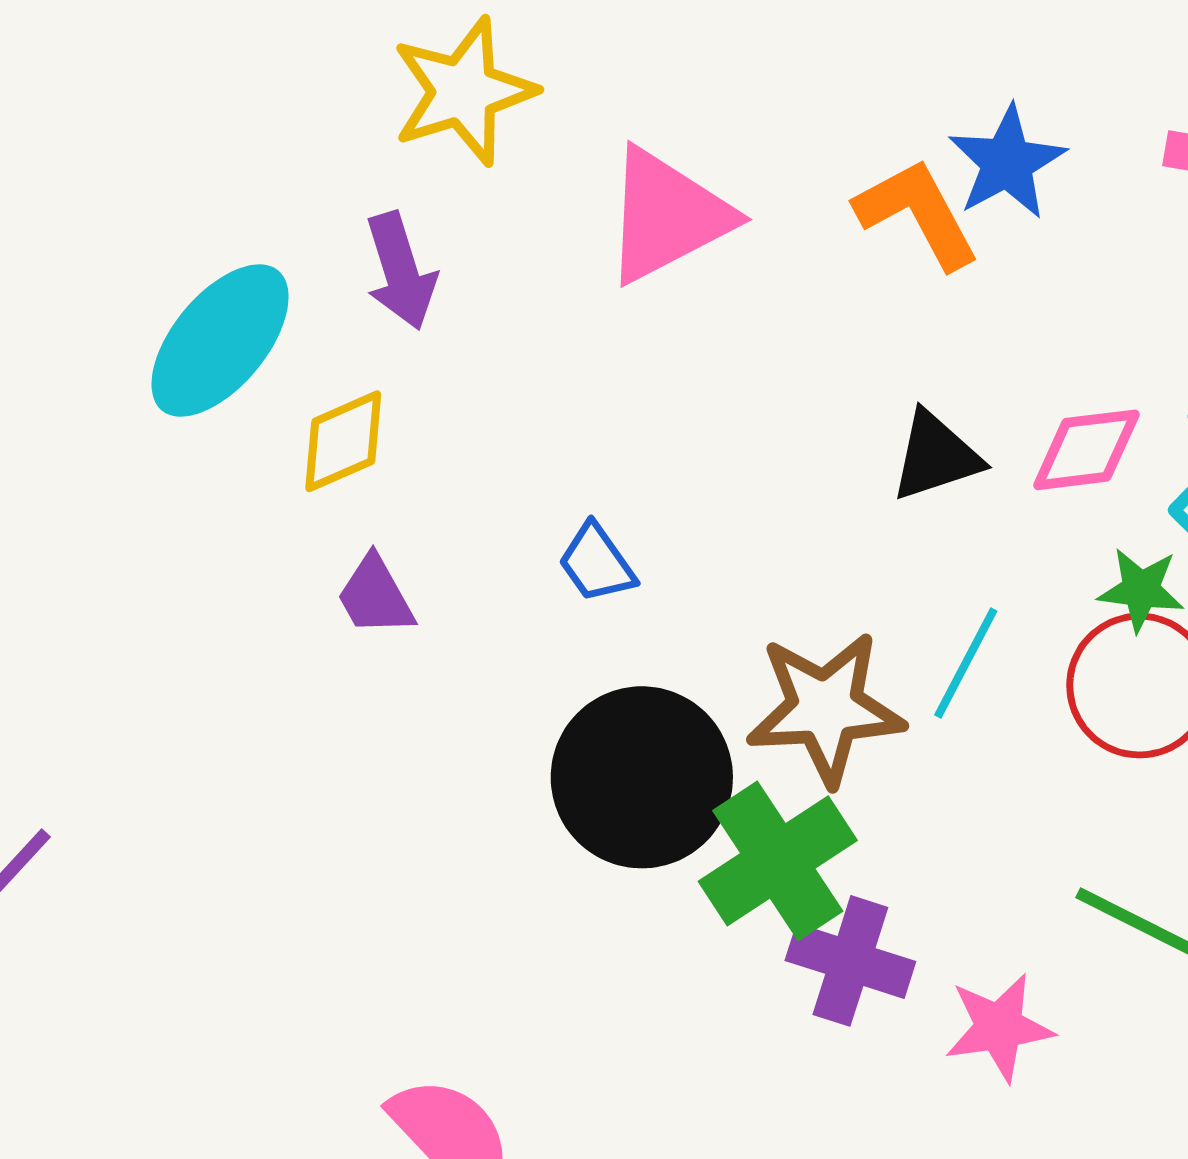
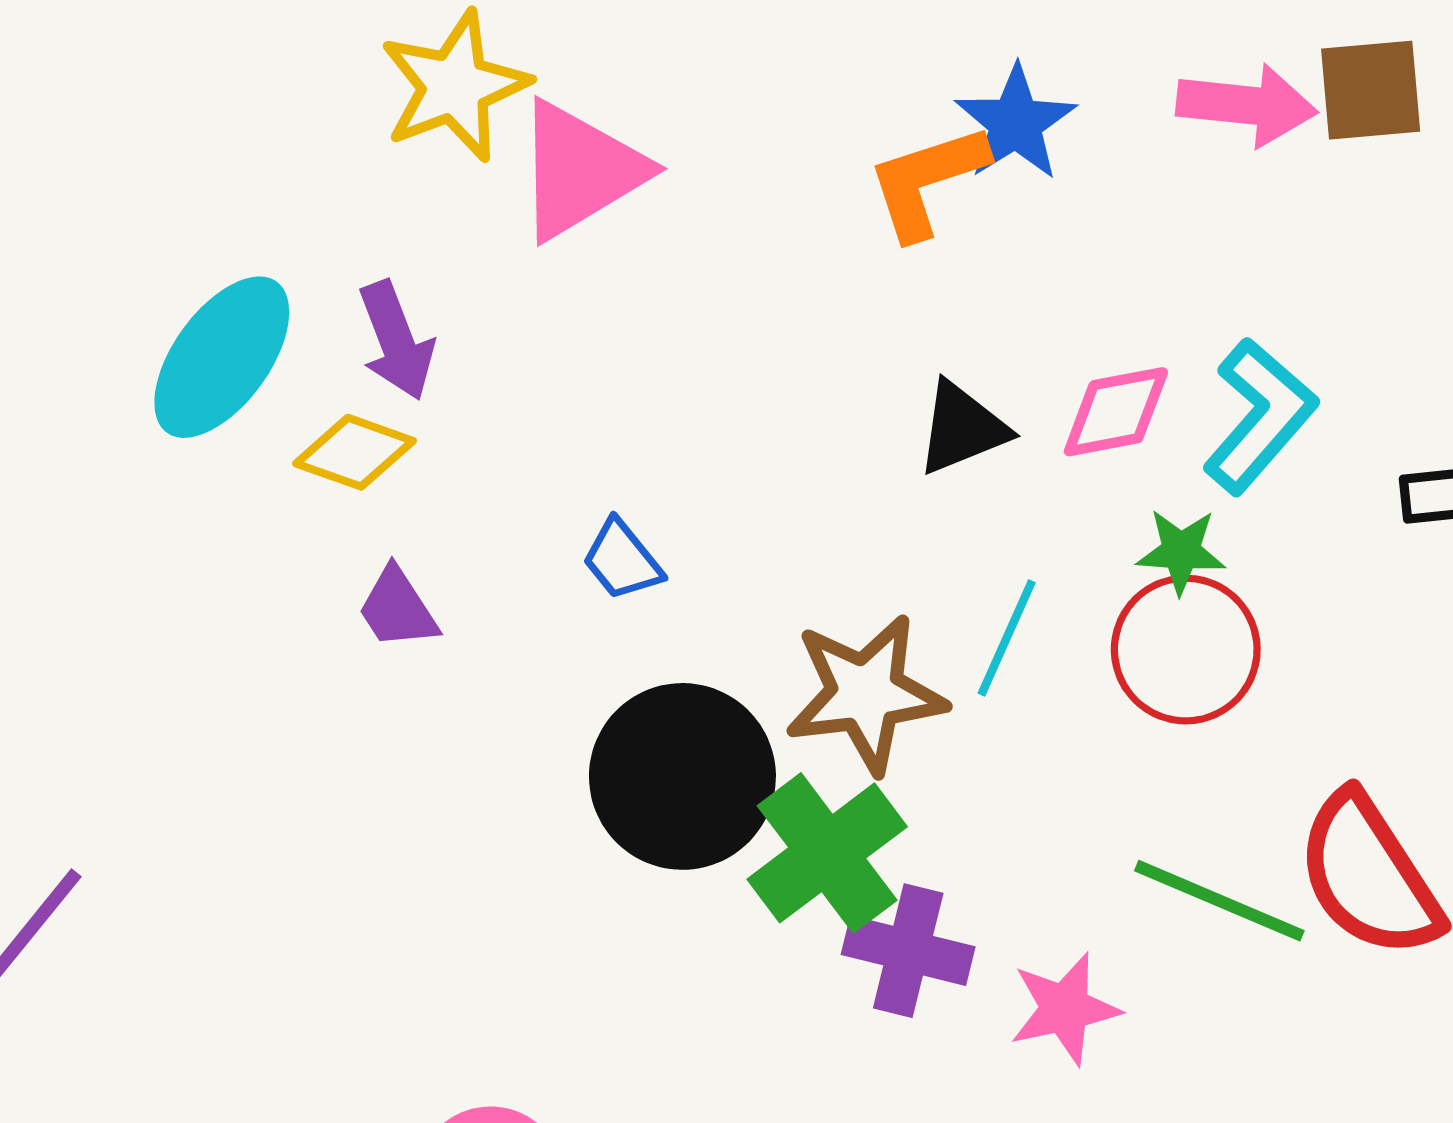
orange L-shape: (917, 214) -> (927, 181), turned -76
pink triangle: (667, 216) -> (580, 170), moved
purple arrow: (401, 271) -> (396, 341), moved
yellow diamond: (343, 441) -> (355, 452), turned 47

